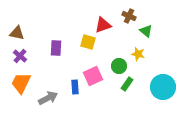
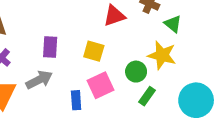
yellow square: (88, 42) -> (94, 51), moved
yellow star: (138, 54) -> (162, 55), size x1.5
gray arrow: (48, 98) -> (39, 80), moved

